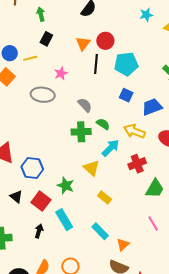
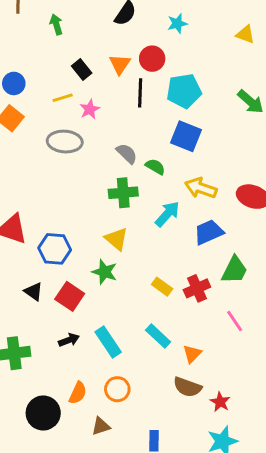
cyan star: (146, 15) -> (177, 23), moved
black rectangle: (46, 39) -> (82, 70), moved, turned -64
yellow line: (30, 58) -> (63, 98), moved
blue square: (126, 95) -> (186, 136), size x1.5
blue trapezoid: (152, 107) -> (209, 232), moved
green semicircle: (103, 124) -> (155, 167), moved
red cross: (137, 164) -> (197, 288), moved
yellow triangle: (91, 168) -> (116, 239), moved
cyan rectangle: (64, 220) -> (108, 342), moved
black arrow: (39, 231) -> (69, 340), turned 56

